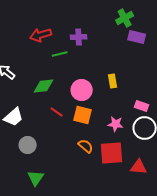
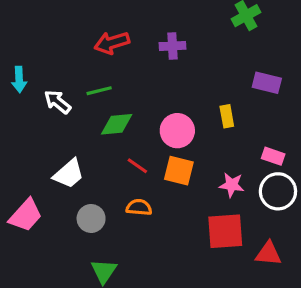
purple rectangle: (137, 37) -> (267, 83), moved
green line: (60, 54) -> (99, 91), moved
orange semicircle: (86, 146) -> (139, 207), moved, turned -35

